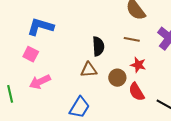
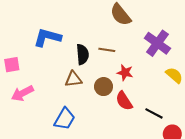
blue L-shape: (40, 27) -> (47, 37), moved
brown line: (132, 39) -> (107, 50), moved
pink square: (31, 54) -> (12, 65), turned -35

